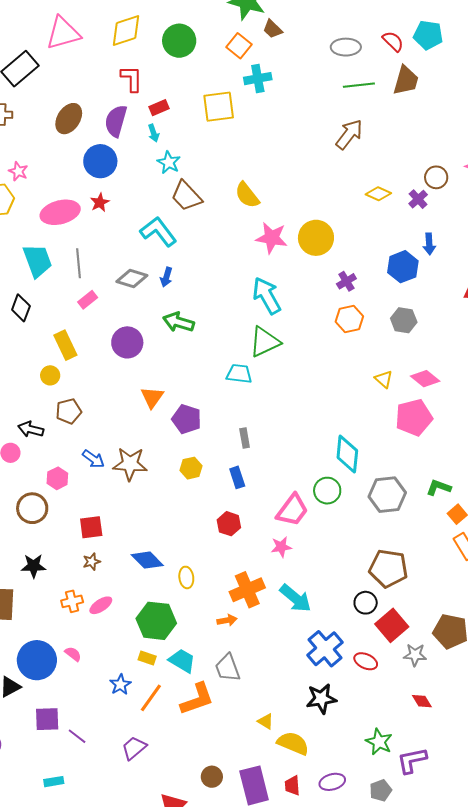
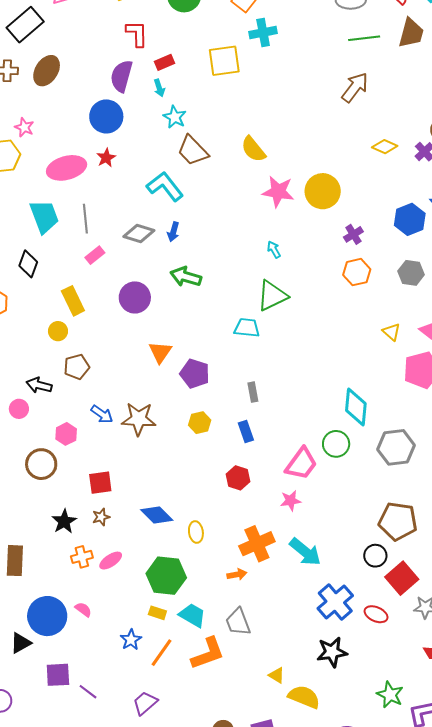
brown ellipse: (69, 119) -> (47, 71), moved
cyan arrow: (267, 296) -> (274, 250), size x0.5
black star: (33, 566) -> (64, 521), moved, turned -30

